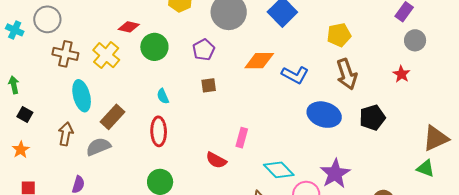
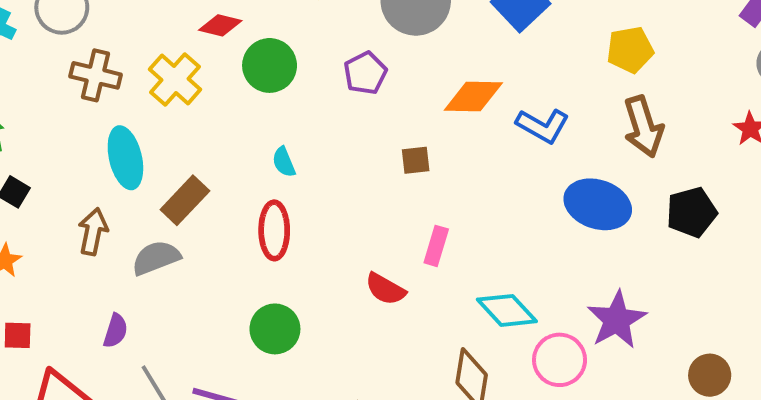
brown square: (209, 85) -> (416, 160), moved

